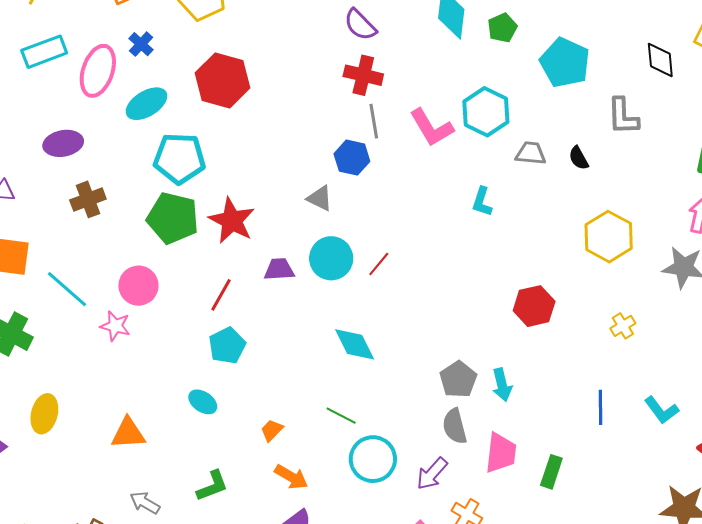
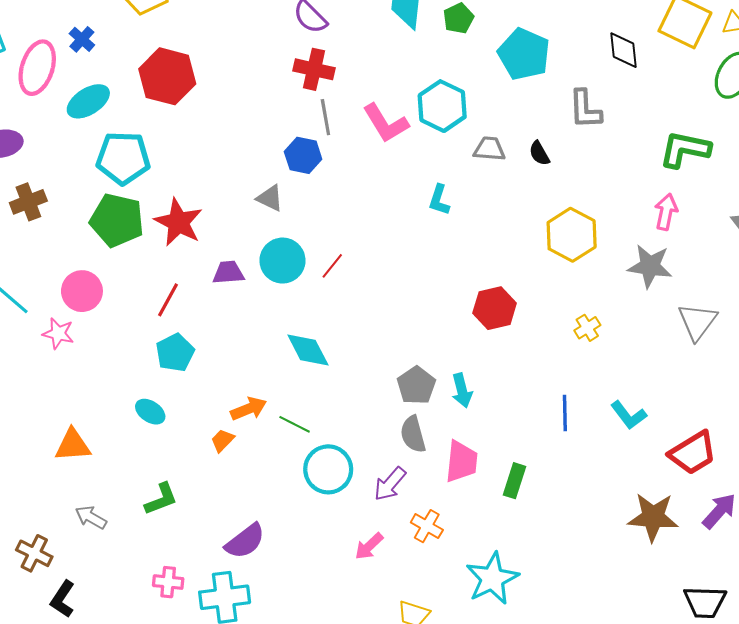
orange arrow: (291, 477) -> (249, 409), moved, turned -52

